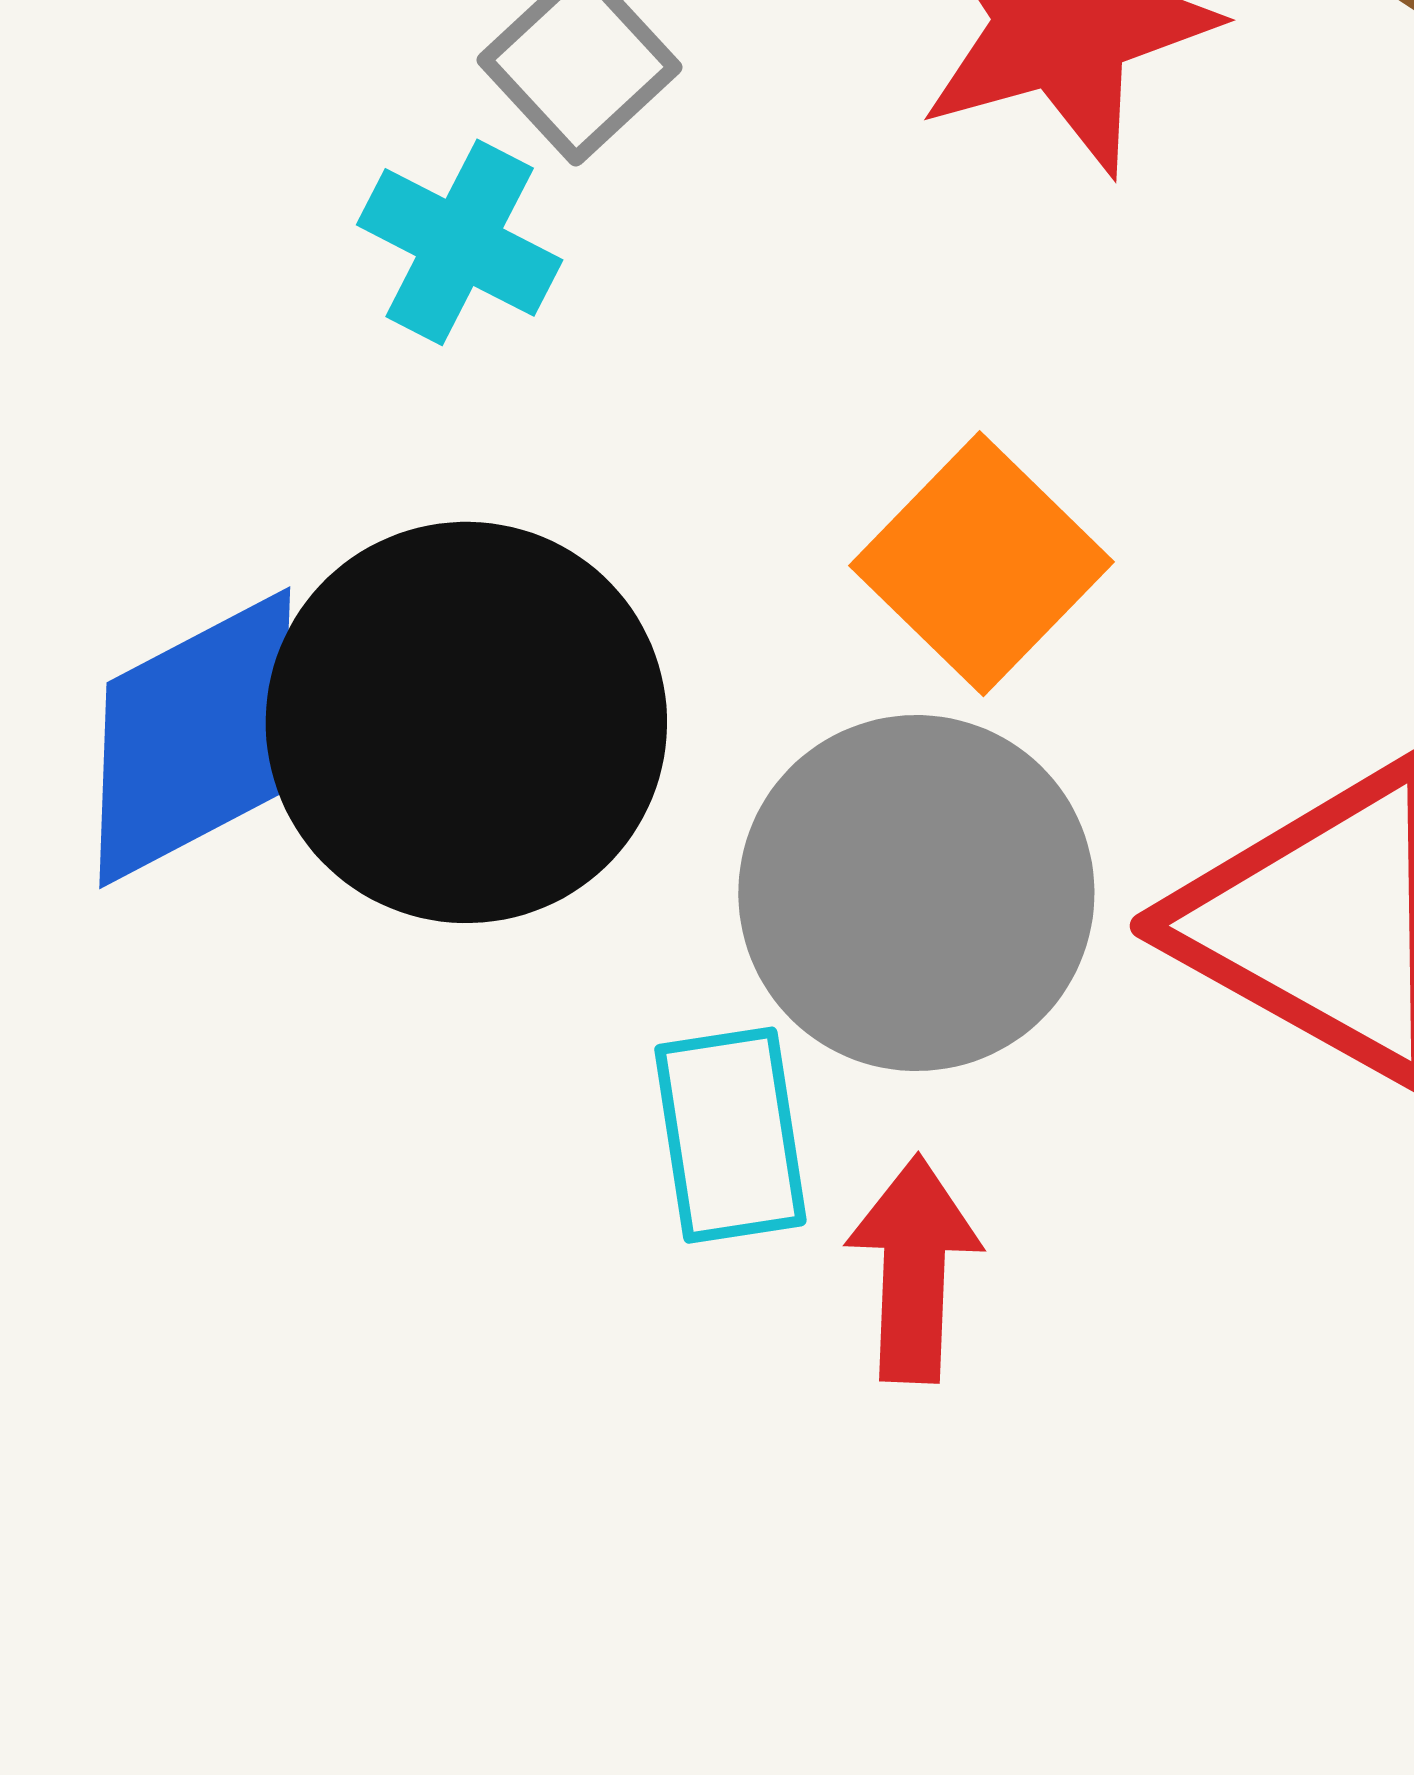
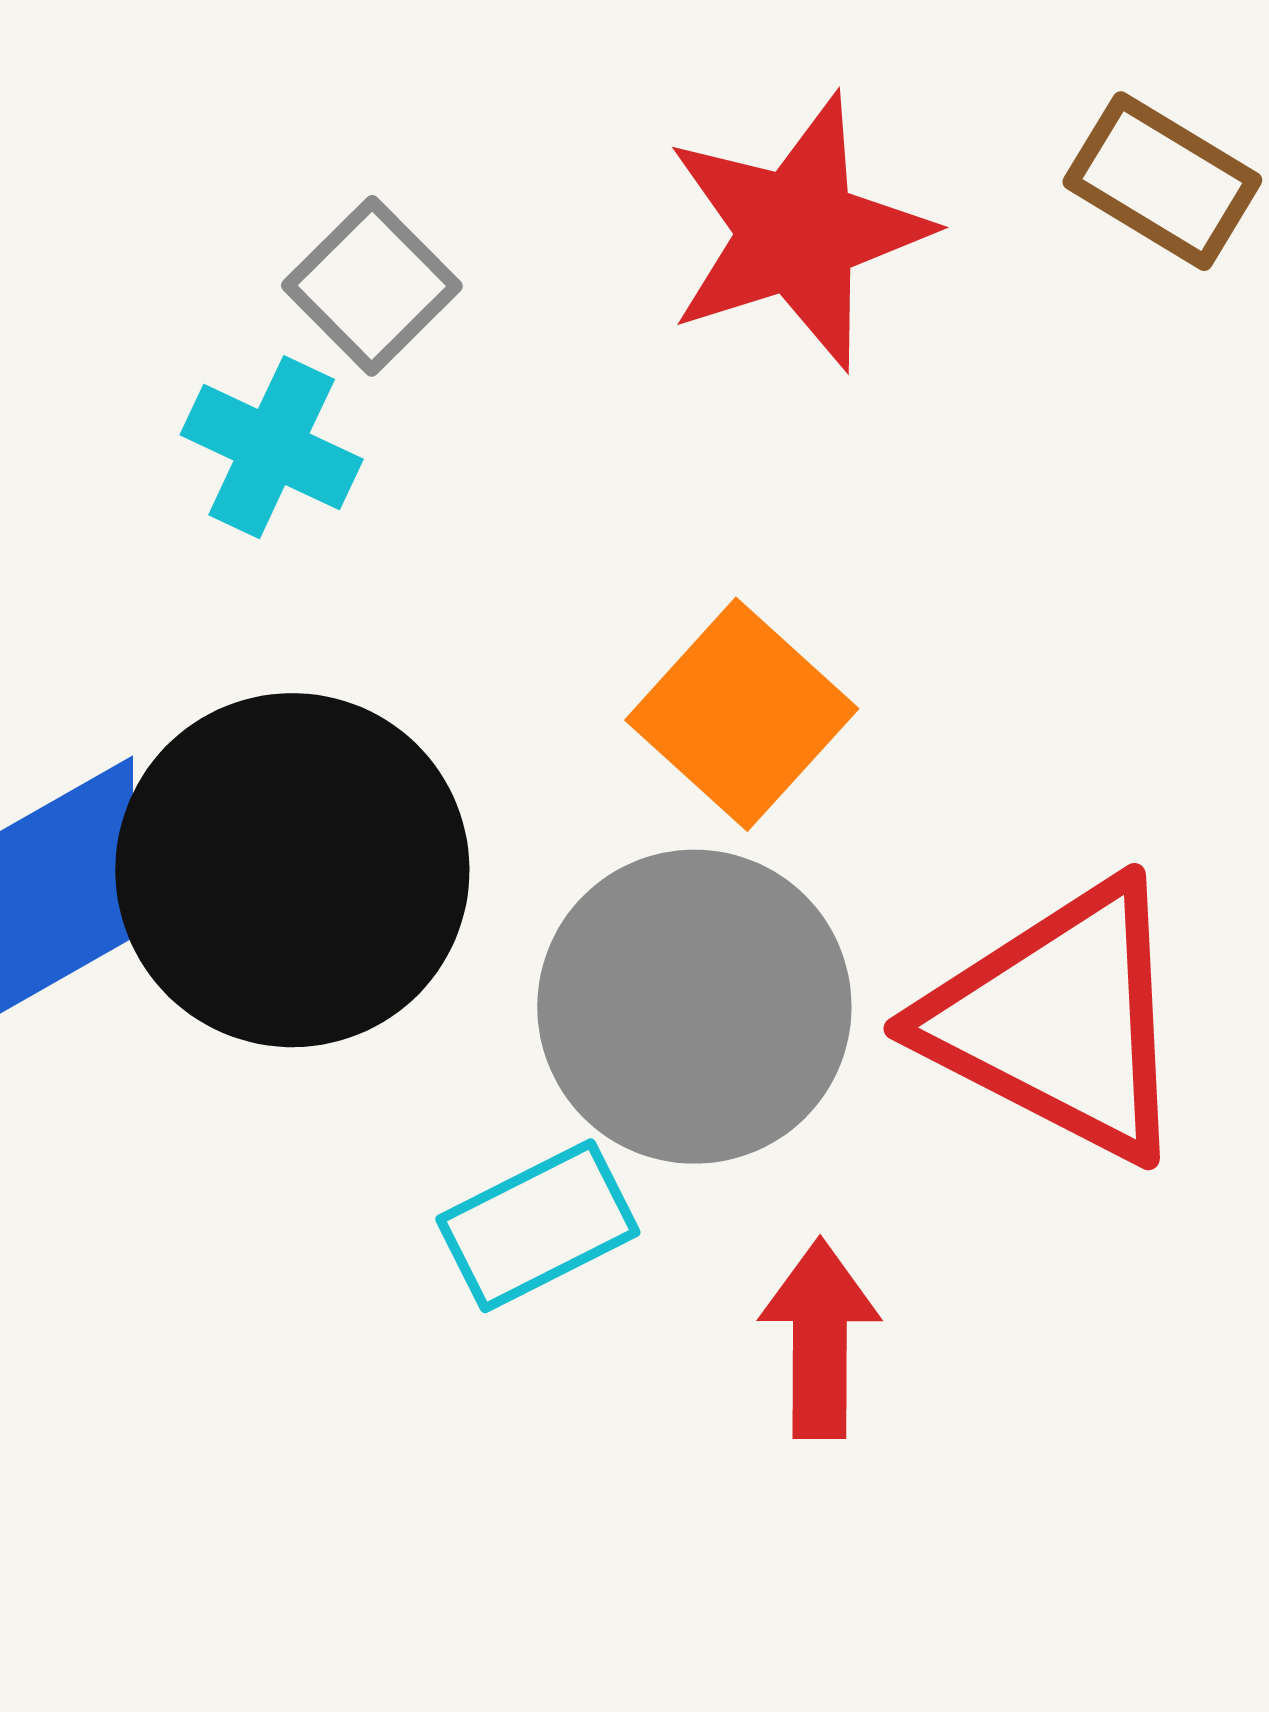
cyan rectangle: (730, 1135) -> (538, 1226), turned 74
red arrow: (914, 1269) -> (820, 1339), moved

